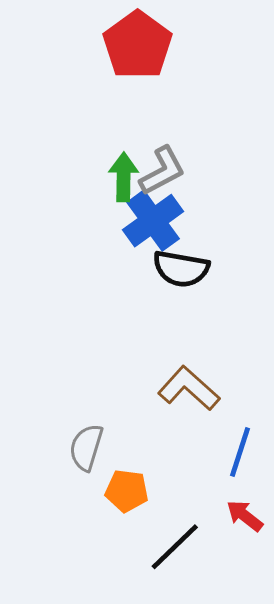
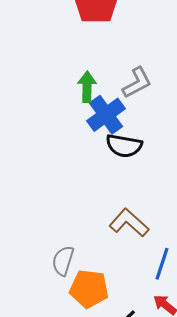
gray L-shape: (162, 171) -> (137, 83), moved
orange pentagon: (127, 491) -> (89, 289), size x1.4

